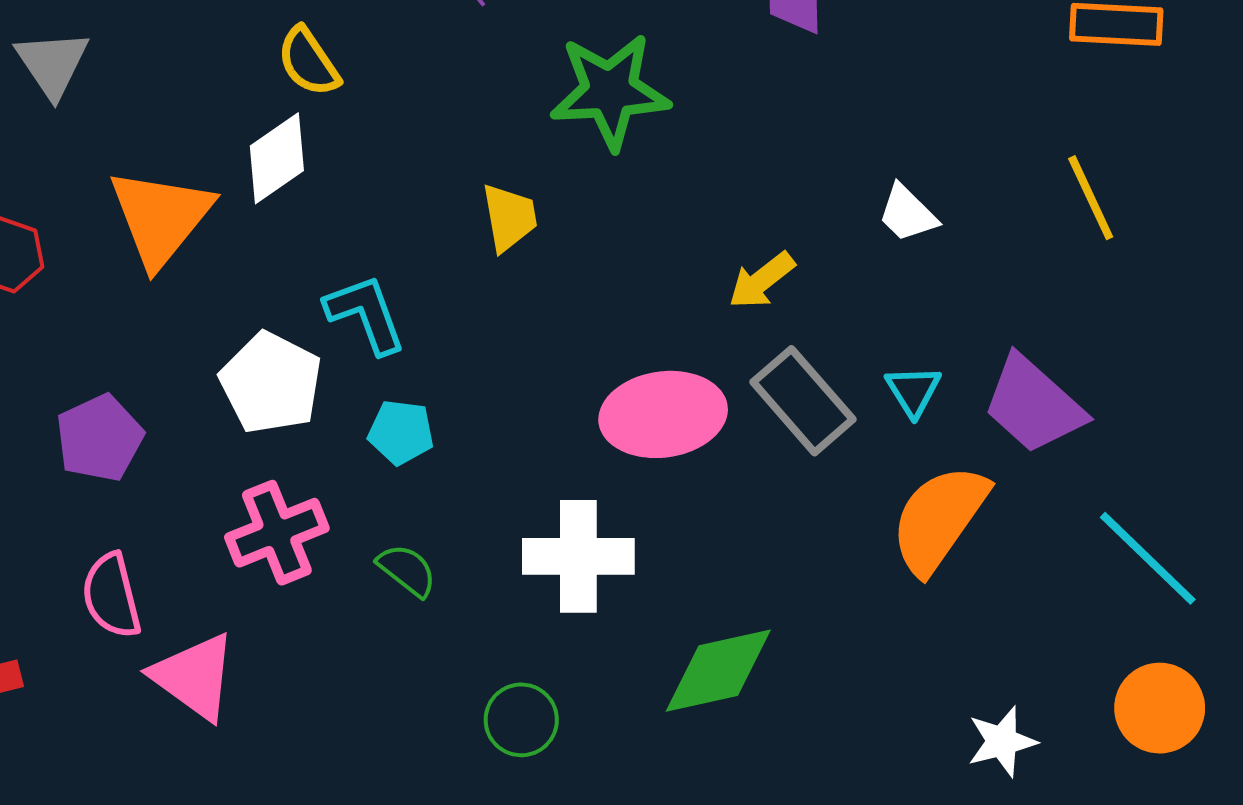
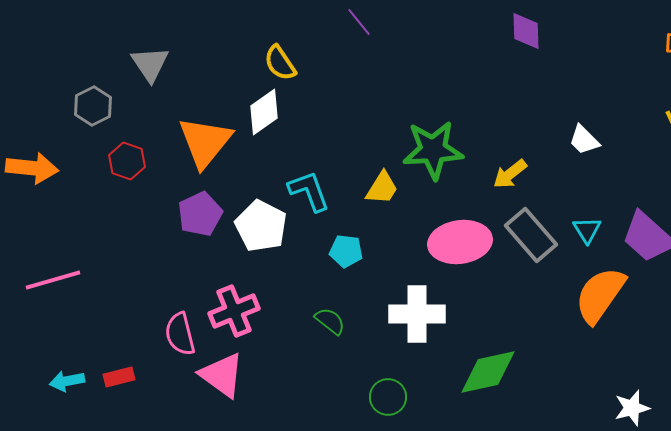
green star: (610, 91) -> (433, 150), moved
yellow trapezoid: (509, 217) -> (382, 188), moved, turned 42
cyan pentagon: (401, 432) -> (346, 251), moved
purple pentagon: (100, 438) -> (200, 214), moved
pink cross: (277, 533) -> (234, 311), moved

